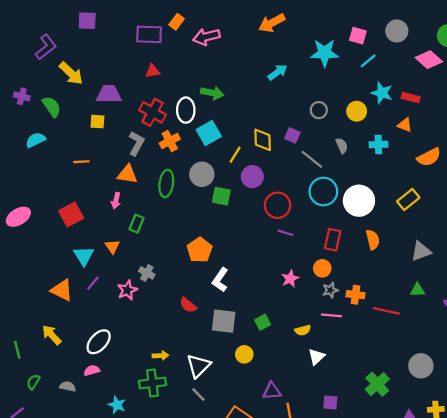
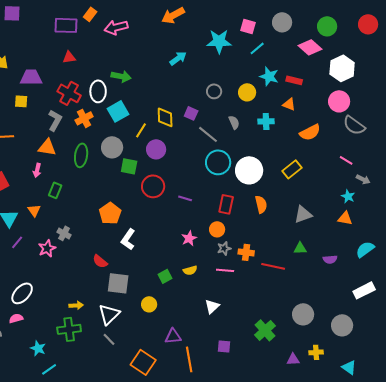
red circle: (278, 205) -> (153, 186), moved
gray square: (224, 321) -> (118, 283), moved
yellow semicircle: (303, 330) -> (190, 270), moved

